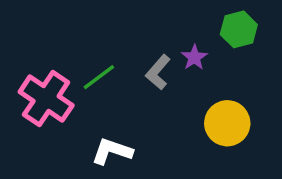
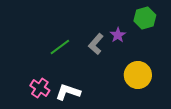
pink cross: (46, 99) -> (40, 88), moved, size x0.6

